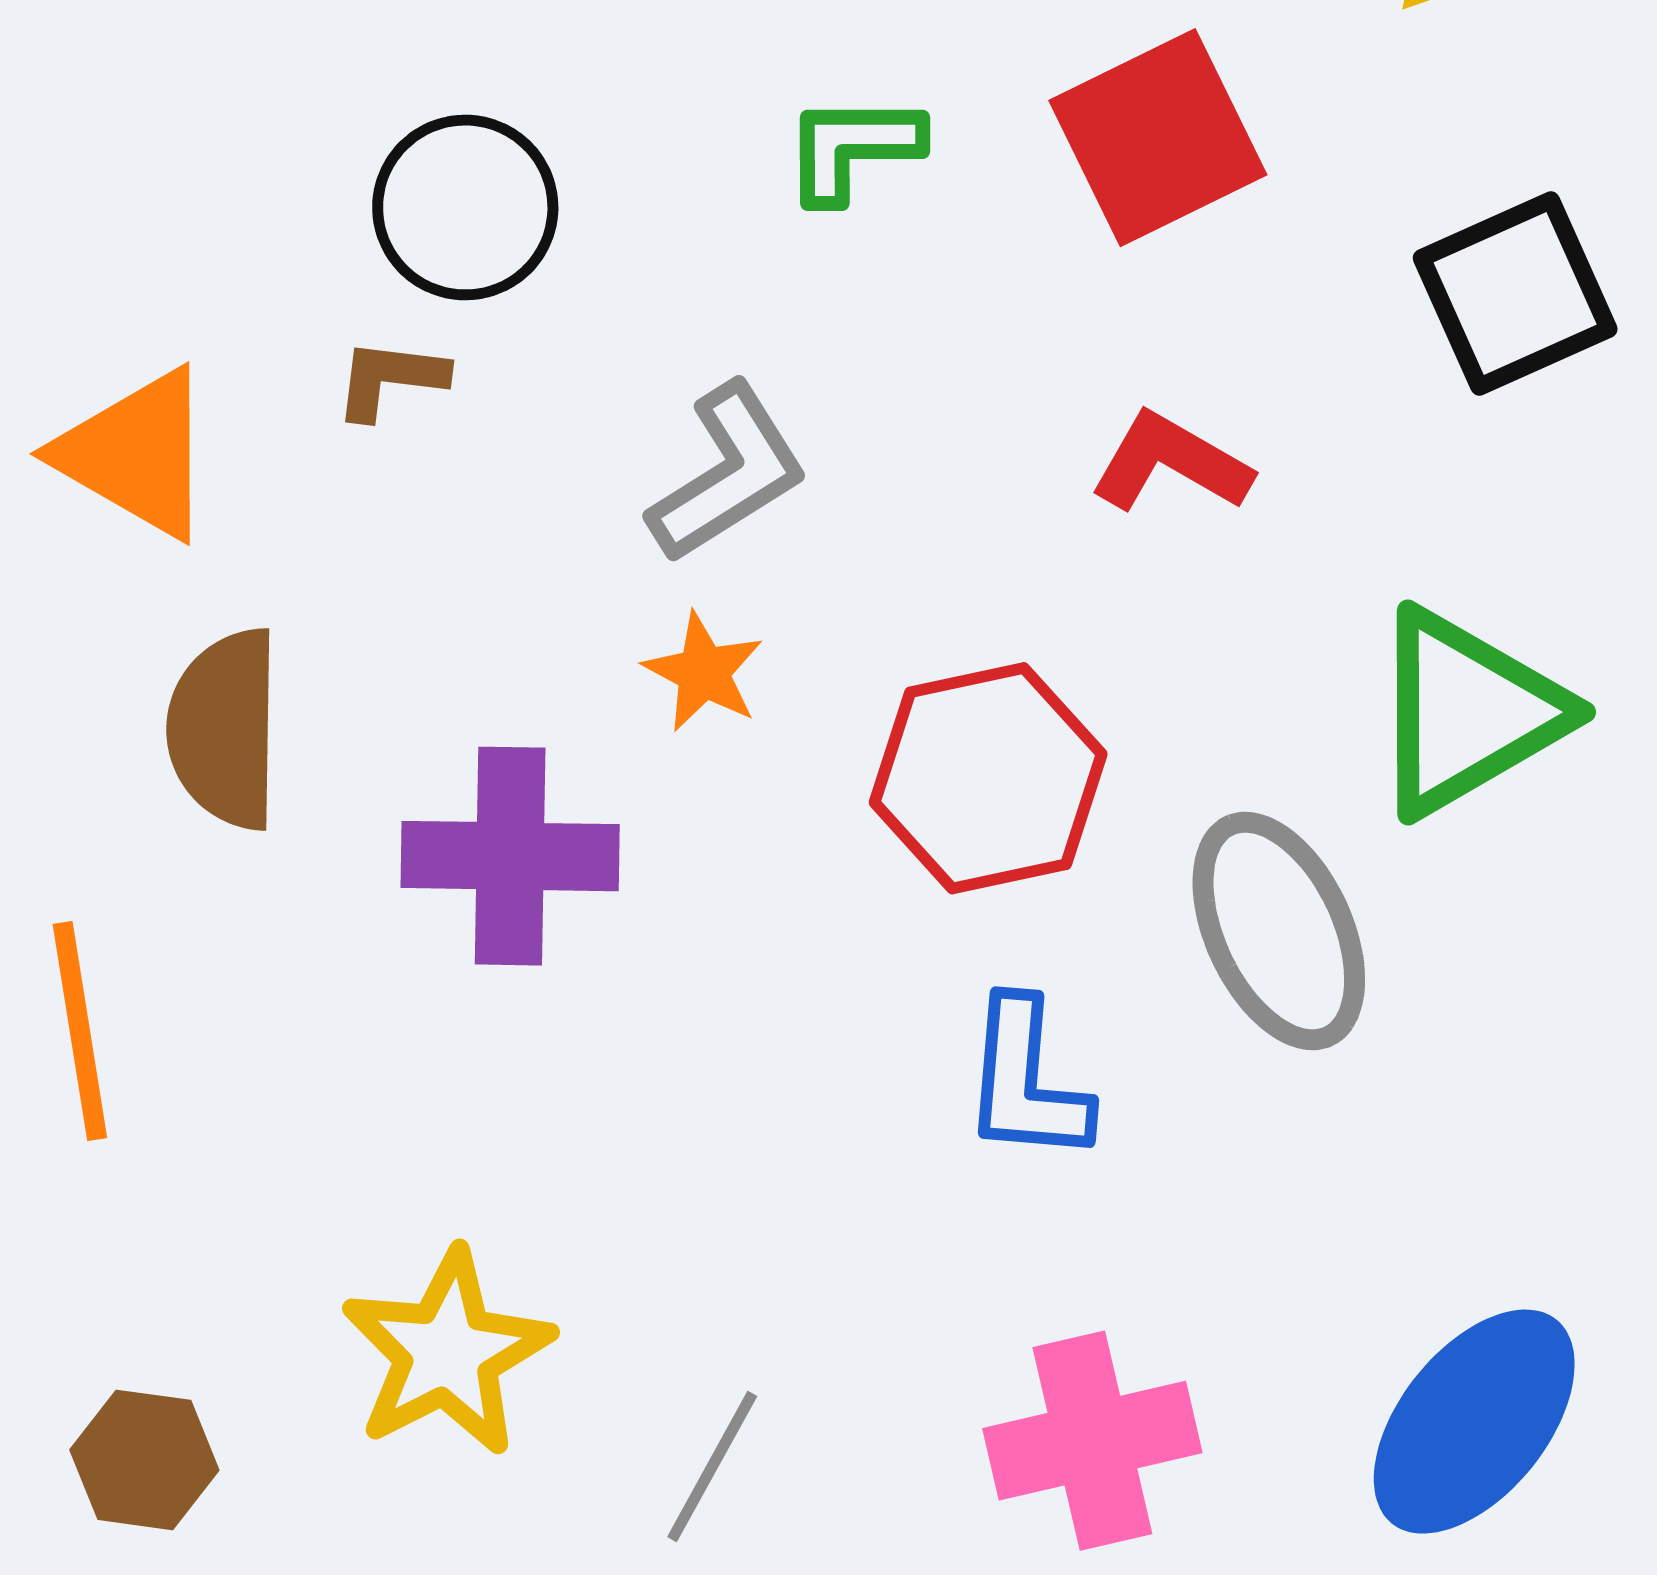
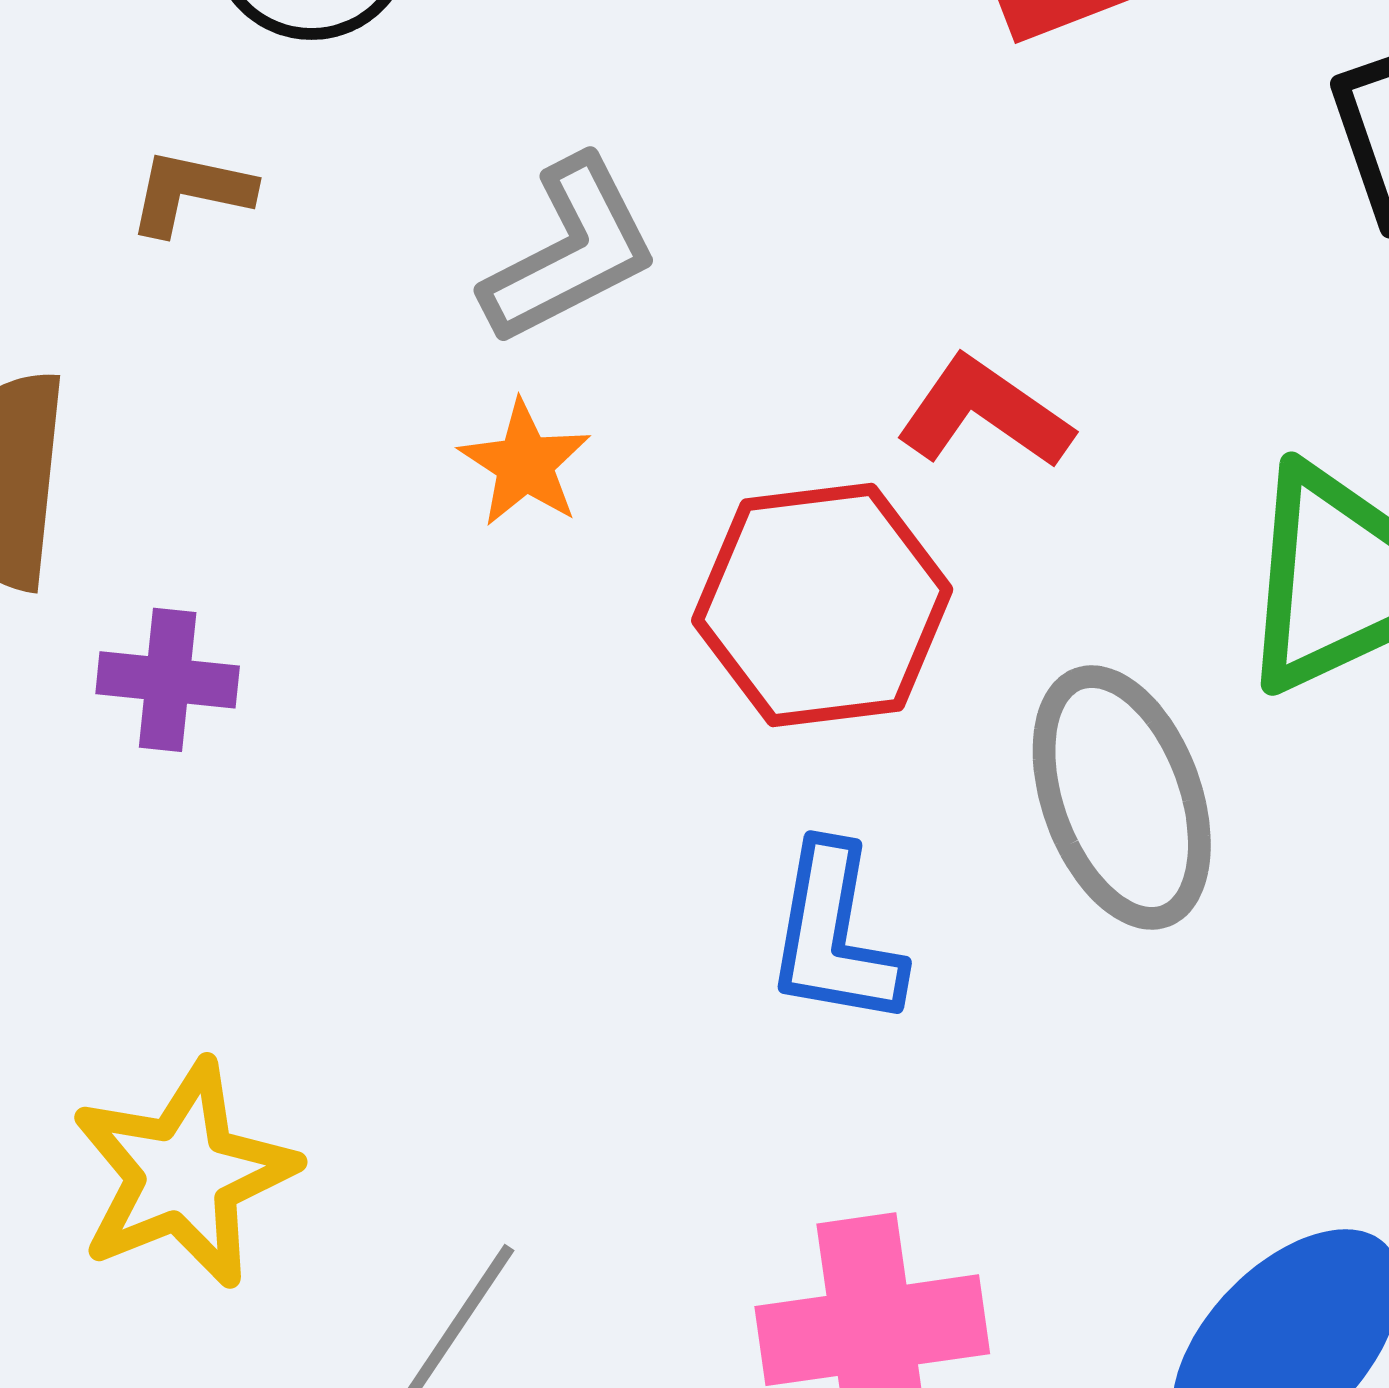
brown L-shape: (390, 379) -> (191, 192), moved
red L-shape: (1171, 463) -> (984, 413), moved
purple cross: (510, 856) -> (168, 680), moved, size x0.6

